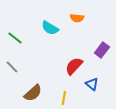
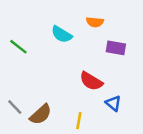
purple rectangle: (102, 50) -> (116, 48), moved, turned 63
red semicircle: (74, 66) -> (91, 81), turned -102
gray line: (12, 67) -> (15, 107), moved

